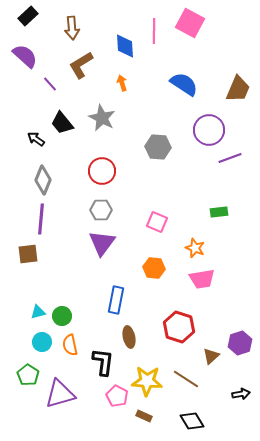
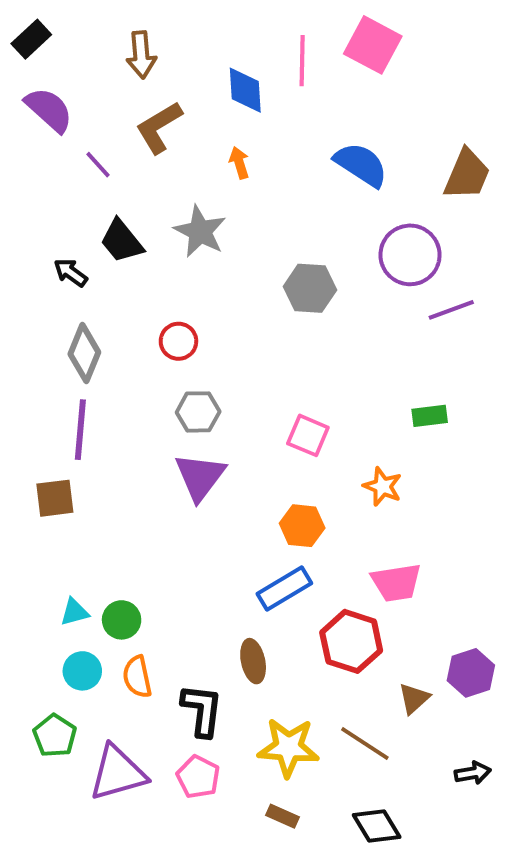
black rectangle: (28, 16) -> (31, 39), moved
red circle: (102, 171) -> (178, 341), moved, size x0.7
pink trapezoid: (202, 279) -> (396, 583), moved
blue rectangle: (116, 300) -> (284, 589), moved, turned 48
pink pentagon: (117, 396) -> (198, 777), moved

